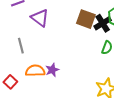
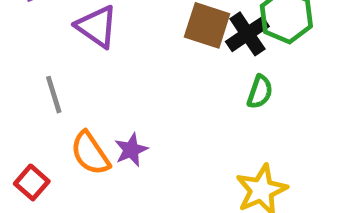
orange semicircle: (35, 71) -> (90, 153), turned -120

